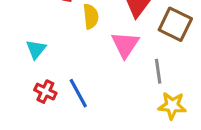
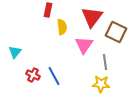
cyan triangle: (36, 49) -> (15, 52), moved
yellow star: (172, 106) -> (101, 84), moved

